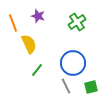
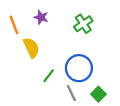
green line: (37, 70) -> (49, 76), moved
green square: (91, 87) -> (98, 94), turned -32

